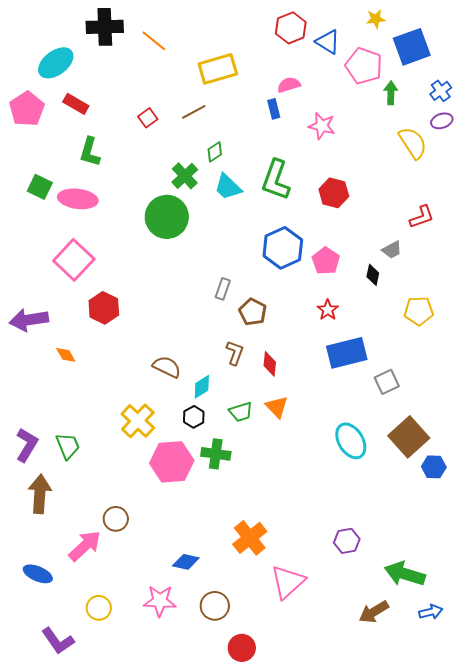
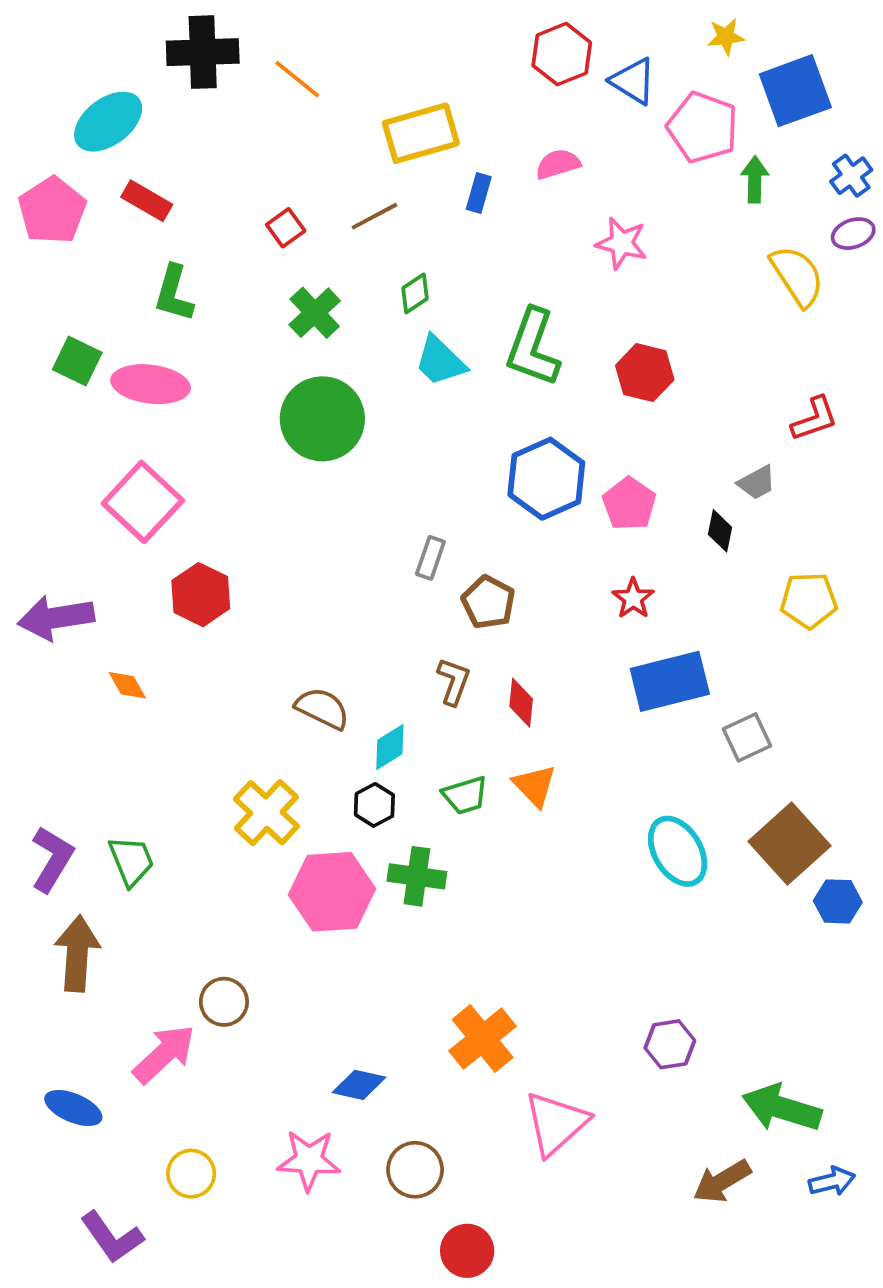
blue rectangle: (274, 109) -> (479, 193), moved, turned 30
green cross: (185, 176) -> (315, 313), moved

